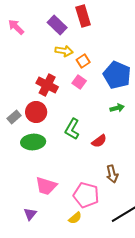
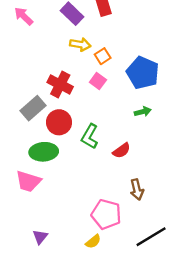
red circle: (36, 112) -> (59, 122), moved
gray rectangle: (14, 117) -> (33, 108), moved, size x1.5
pink trapezoid: (46, 186) -> (28, 181), moved

